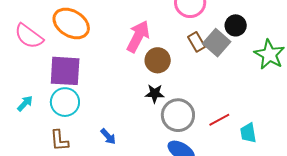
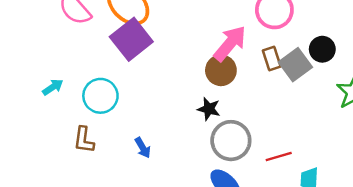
pink arrow: (138, 36) -> (230, 43), moved
purple square: (65, 71) -> (131, 39), moved, turned 36

